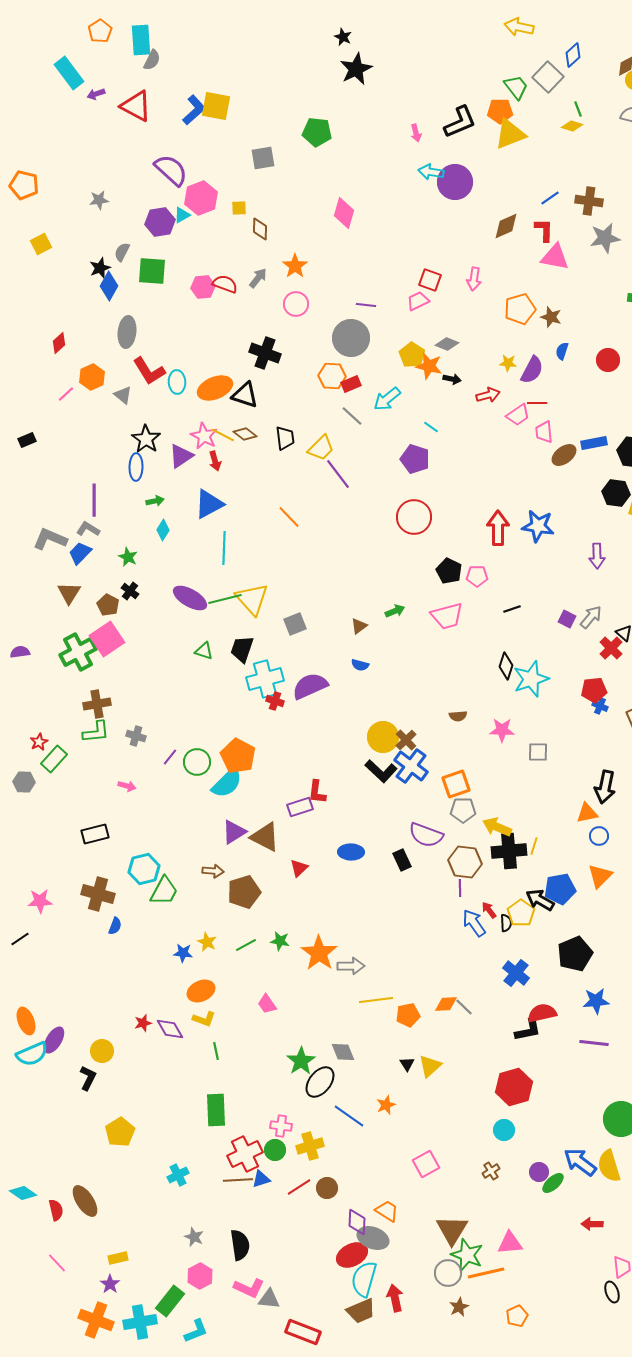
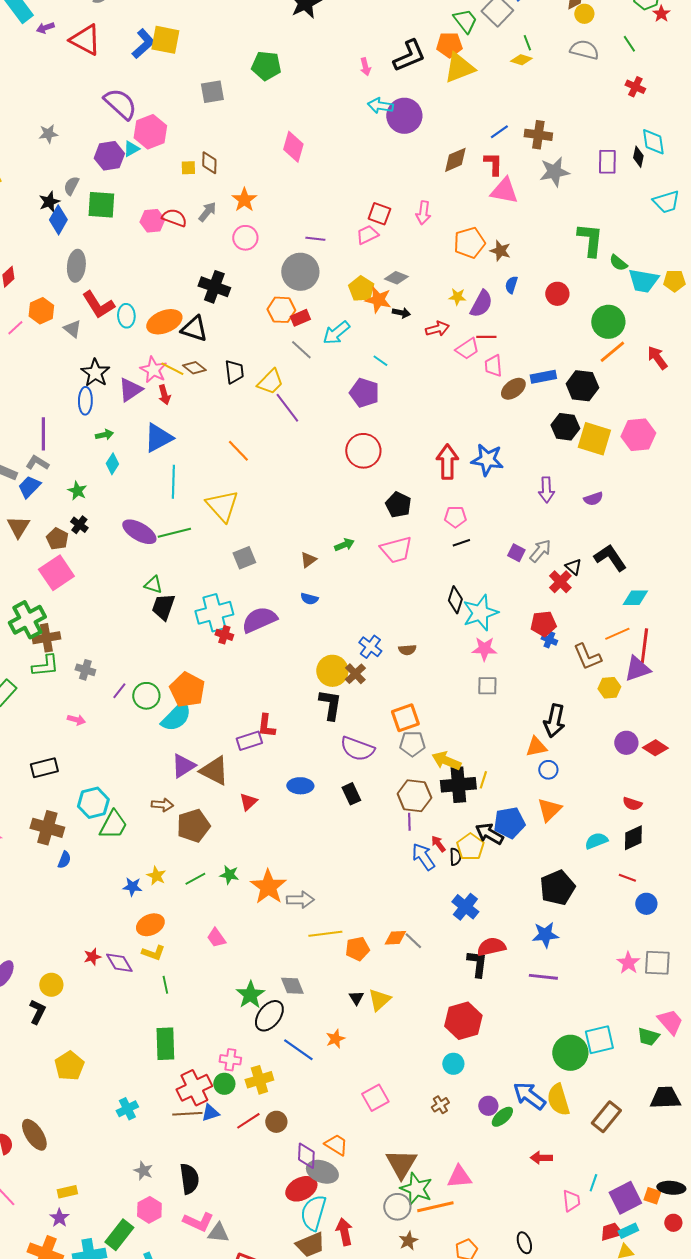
yellow square: (239, 208) -> (188, 168), moved
pink pentagon: (477, 576) -> (455, 517), moved
yellow triangle: (252, 599) -> (222, 506), moved
black trapezoid: (242, 649) -> (163, 607), moved
green cross: (78, 652) -> (27, 620), moved
pink star: (502, 730) -> (484, 649), moved
blue cross: (411, 766) -> (370, 647), moved, size x0.7
black L-shape: (381, 771) -> (330, 705), turned -124
purple semicircle: (426, 835) -> (357, 749), moved
black pentagon: (575, 954) -> (557, 888), moved
black L-shape: (528, 1030) -> (477, 964), turned -72
black ellipse: (612, 1292) -> (524, 1243), moved

